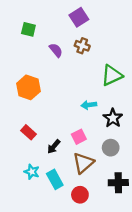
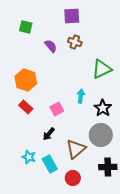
purple square: (79, 17) -> (72, 16), turned 30
cyan arrow: (89, 105) -> (81, 96), turned 104
red rectangle: (28, 132) -> (26, 107), moved
pink square: (79, 137) -> (57, 109), moved
gray circle: (111, 148) -> (101, 135), size x1.5

